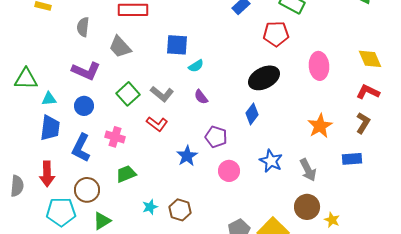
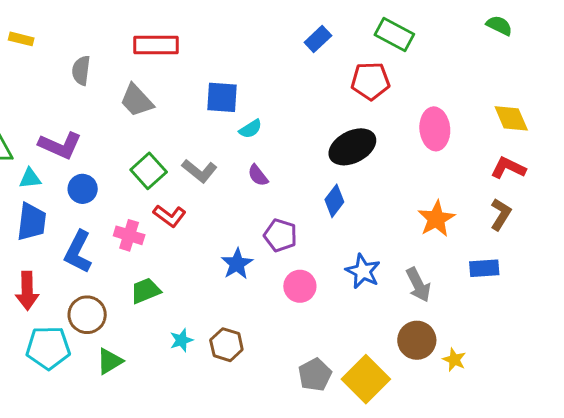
purple L-shape: (86, 71) -> (60, 145), moved
red L-shape: (157, 124) -> (170, 216), moved

